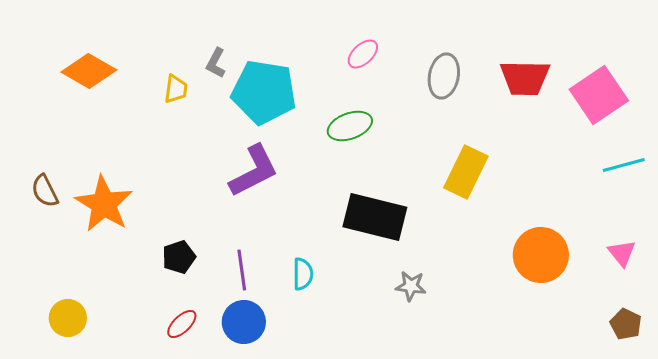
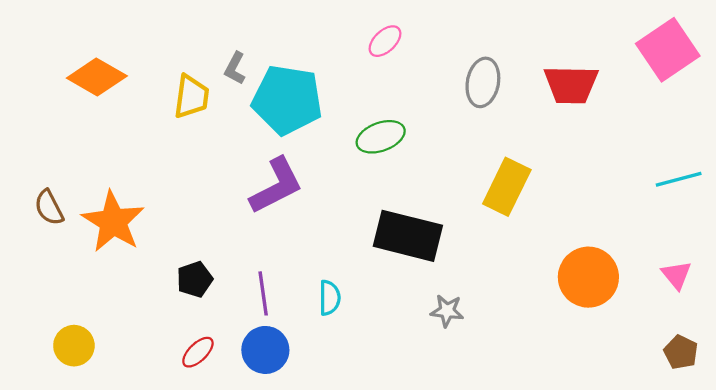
pink ellipse: (363, 54) -> (385, 41), moved
yellow trapezoid: (176, 89) -> (191, 97), size x1.4
pink square: (599, 95) -> (668, 50), moved

